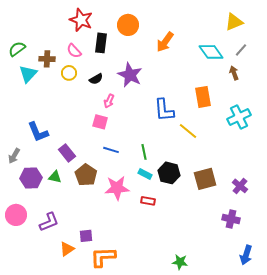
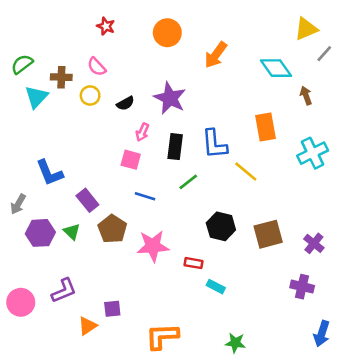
red star: (81, 20) -> (106, 26), size x0.6
black rectangle: (101, 43) -> (175, 147), moved
gray line: (241, 50) -> (324, 54), moved
green line: (144, 152) -> (188, 182), moved, turned 63
cyan rectangle: (145, 174) -> (216, 287), moved
green triangle: (55, 177) -> (72, 232), turned 32
pink circle: (16, 215) -> (21, 302), moved
orange L-shape: (103, 257) -> (162, 336), moved

